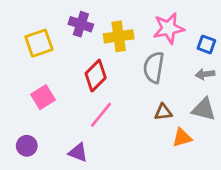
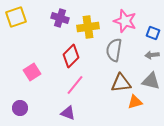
pink star: (169, 28) -> (125, 21), turned 30
yellow square: (39, 43) -> (16, 17), moved
brown triangle: (163, 112) -> (121, 83), size x1.5
purple triangle: (78, 153) -> (68, 113), moved

